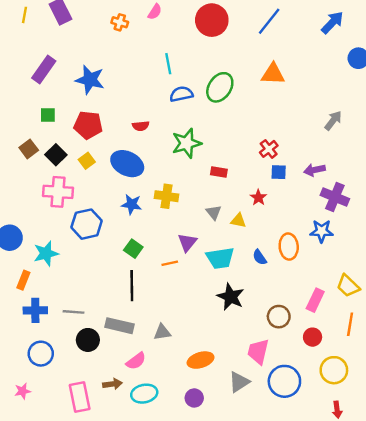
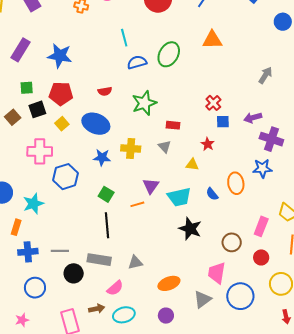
black square: (56, 155) -> (37, 109), moved, turned 30
gray triangle: (214, 212) -> (165, 146), moved

